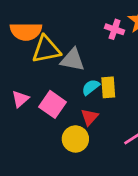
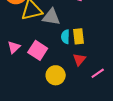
cyan semicircle: (91, 87) -> (65, 37), turned -48
red triangle: (90, 117) -> (79, 59), moved

